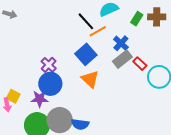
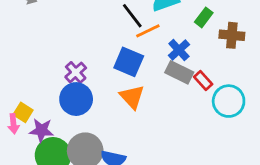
brown cross: (157, 17) -> (232, 35), moved
blue square: (86, 54) -> (129, 62), turned -30
gray rectangle: (122, 59) -> (179, 72), turned 60
purple star: (40, 99) -> (42, 130), moved

